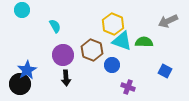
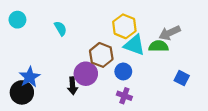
cyan circle: (22, 10) -> (17, 20), moved
gray arrow: (168, 21) -> (170, 33), moved
purple circle: (63, 55) -> (86, 74), moved
purple cross: (128, 87) -> (124, 96), moved

